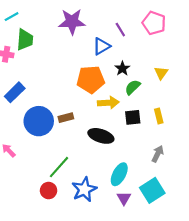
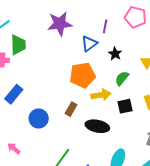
purple line: (120, 30) -> (105, 26), turned 48
black star: (122, 68) -> (115, 54), moved
brown rectangle: (66, 118) -> (71, 109), moved, turned -40
blue circle: (39, 121) -> (39, 118), size x0.7

